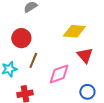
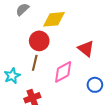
yellow diamond: (74, 31) -> (54, 19), moved
red circle: (21, 38) -> (39, 41), moved

